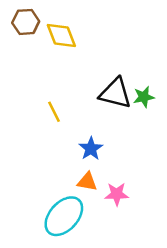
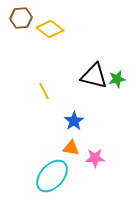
yellow diamond: (61, 35) -> (50, 29), turned -32

